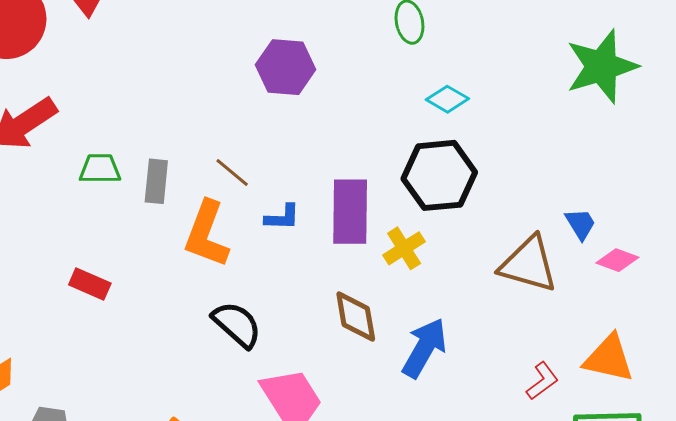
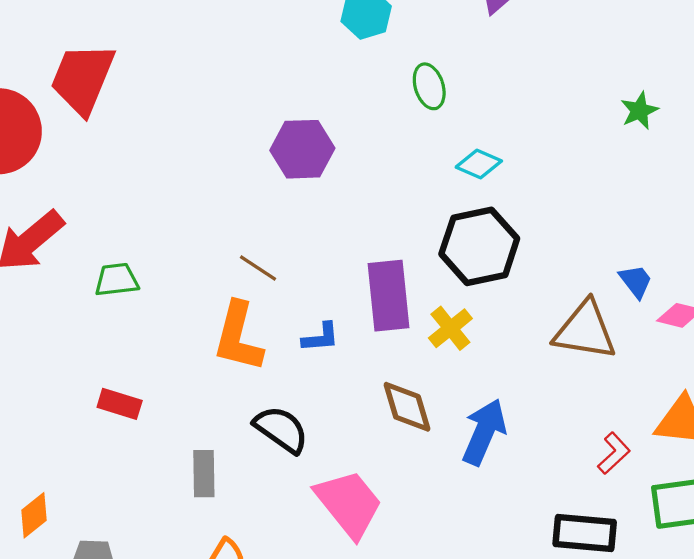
green star: (602, 66) -> (639, 111), size x0.5
gray rectangle: (156, 181) -> (204, 474), moved
blue L-shape: (282, 217) -> (321, 337), moved

